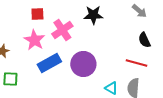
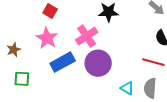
red square: (37, 14) -> (50, 11), turned 32
pink cross: (62, 30) -> (87, 36), moved

